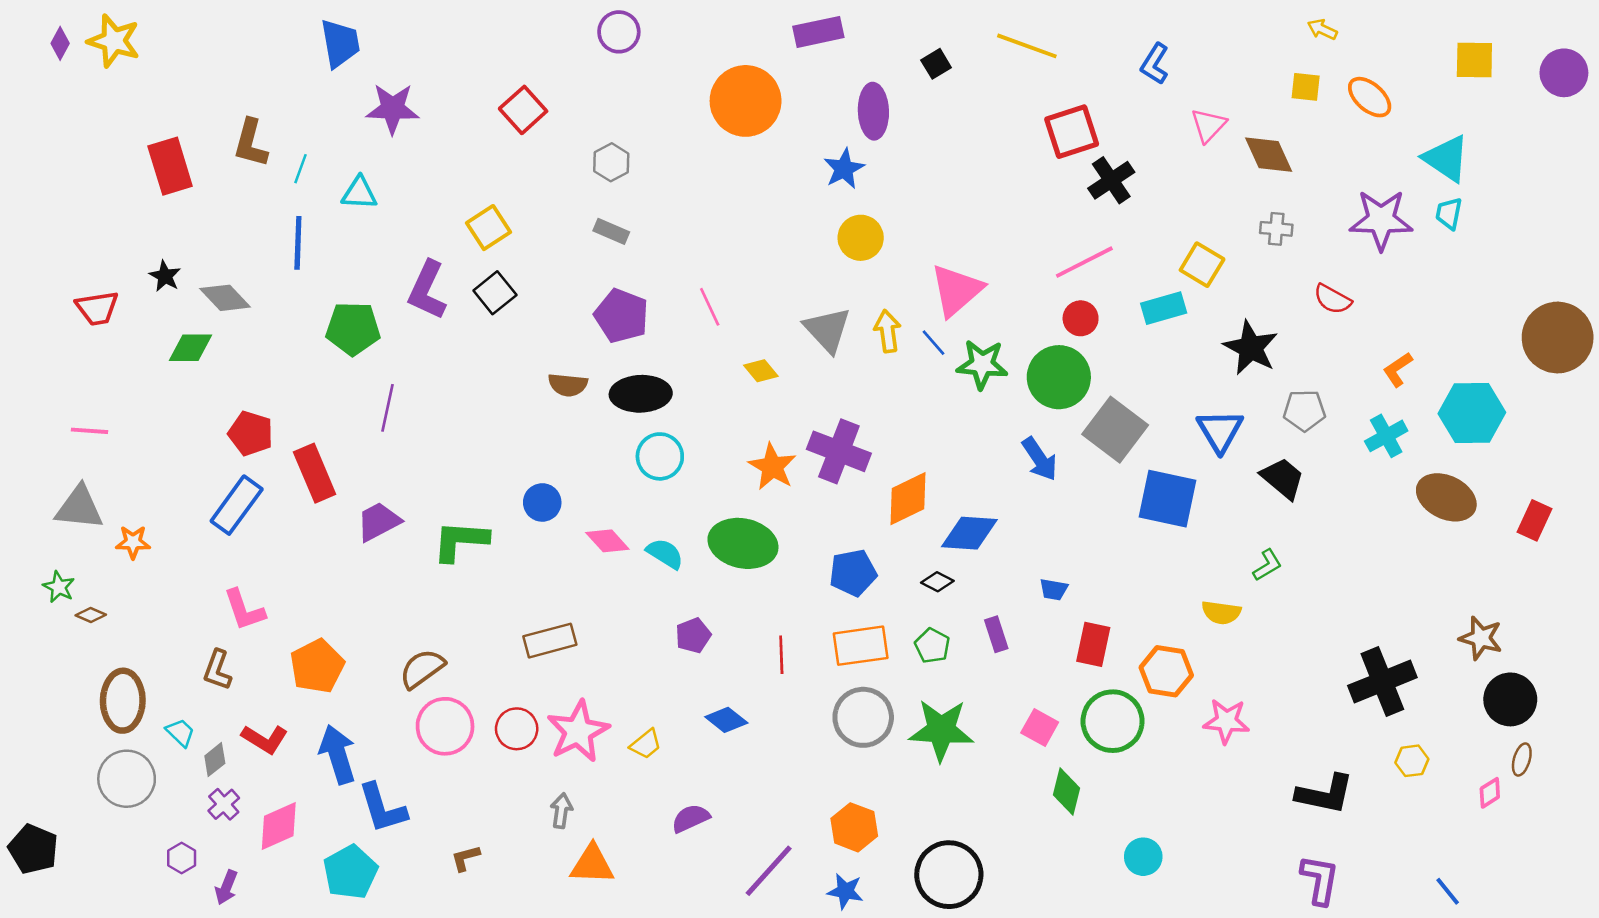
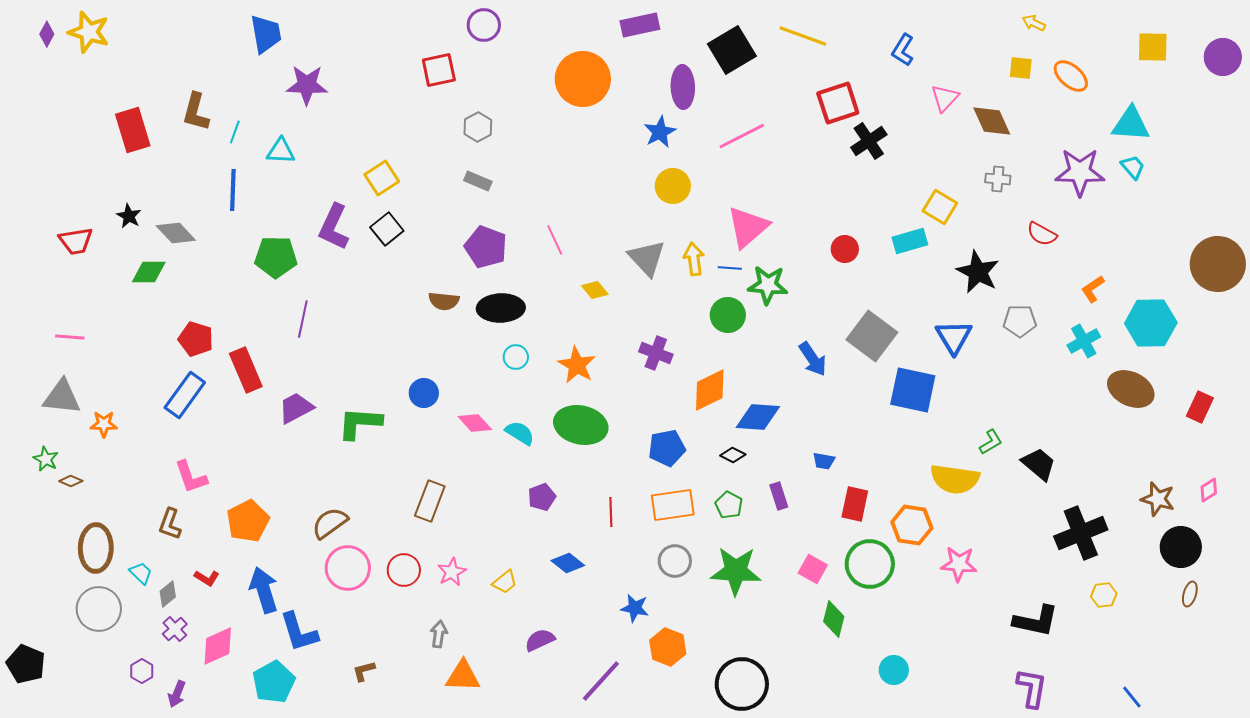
black square: (936, 64) -> (732, 50), size x2.0
red square: (523, 110) -> (439, 70), moved, turned 30
cyan triangle: (1446, 158) -> (1131, 124), turned -30
cyan trapezoid: (1449, 213) -> (1133, 167), turned 128
pink line: (1084, 262) -> (742, 136), moved
blue line: (934, 343) -> (730, 268), turned -45
green circle: (1059, 377) -> (728, 315), moved, size x0.7
purple cross: (839, 451) -> (656, 353), size x0.7
cyan circle: (660, 456) -> (516, 357), size x0.7
orange star: (772, 467) -> (577, 365), moved
black trapezoid: (1283, 478) -> (1039, 464), moved
yellow semicircle: (1221, 612) -> (955, 479), size x1.6
brown rectangle: (550, 641) -> (430, 501), turned -54
gray circle: (863, 717) -> (675, 561), size x0.7
pink star: (578, 731) -> (452, 572), size x0.6
red L-shape: (265, 739) -> (207, 578), size x0.7
pink diamond: (1490, 793) -> (1209, 490), moved
blue star: (845, 891) -> (635, 608), moved

